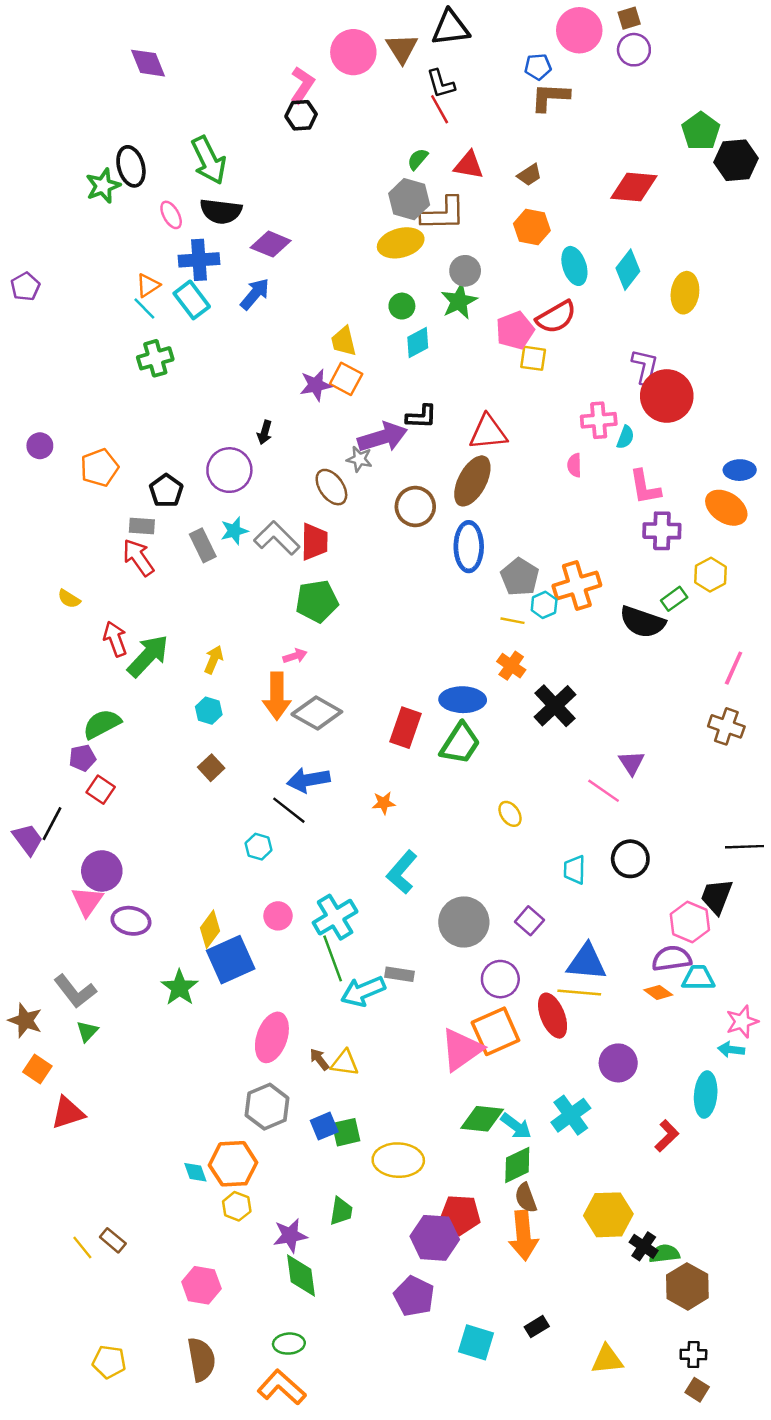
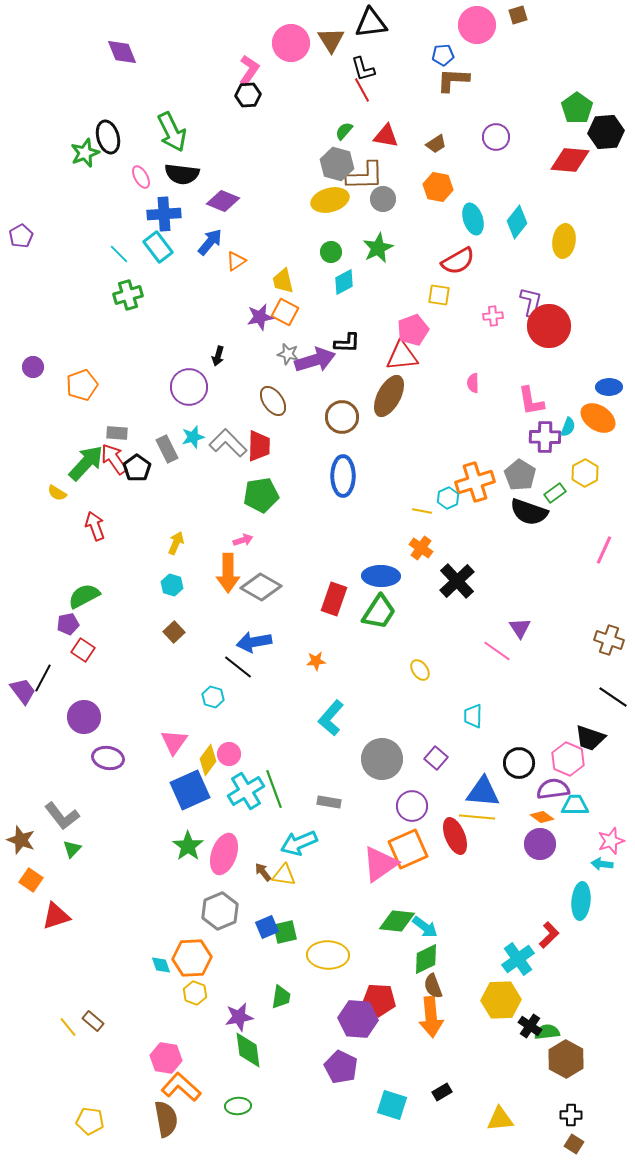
purple circle: (634, 50) -> (496, 137), moved
red diamond: (634, 187) -> (570, 160), moved
gray circle: (465, 271) -> (383, 199), moved
orange triangle: (148, 285) -> (236, 261), moved
pink pentagon: (515, 330) -> (413, 330), moved
pink cross: (599, 420) -> (493, 316), moved, size x0.7
cyan semicircle: (625, 437) -> (568, 427), moved
gray star: (359, 459) -> (288, 354), moved
black pentagon: (166, 491) -> (137, 468), moved
blue ellipse: (469, 547) -> (343, 476), moved
gray pentagon: (520, 577) -> (520, 475), moved
green arrow: (148, 656) -> (86, 463), moved
brown cross: (726, 726) -> (609, 640), moved
black line: (745, 847) -> (613, 697), turned 36
black circle: (630, 859) -> (519, 763), moved
black trapezoid: (717, 896) -> (590, 738), turned -92
pink triangle: (87, 901) -> (174, 742), moved
cyan cross: (335, 917) -> (246, 791), moved
yellow diamond: (210, 929) -> (208, 760), moved
green star: (180, 988) -> (188, 846), moved
cyan arrow: (363, 991) -> (299, 843), moved
purple circle: (618, 1063) -> (540, 844), moved
cyan cross: (571, 1115) -> (518, 959), moved
orange L-shape: (282, 1387) -> (181, 1087), moved

